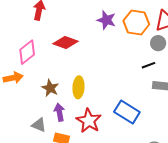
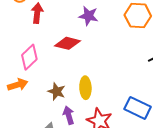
purple star: (106, 20) -> (88, 16), moved

